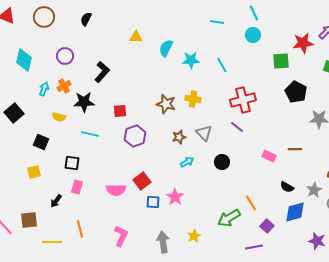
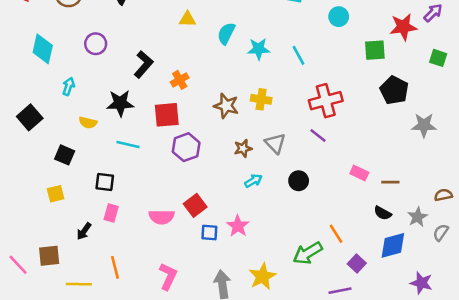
orange cross: (64, 86) -> (180, 80), moved
red square: (120, 111) -> (167, 115), size x1.5
brown line: (295, 149) -> (390, 182), moved
yellow star: (194, 236) -> (262, 276), size x1.5

